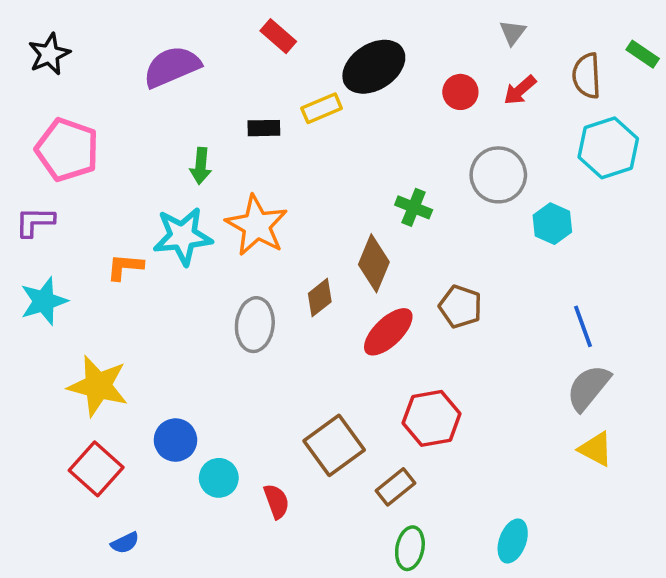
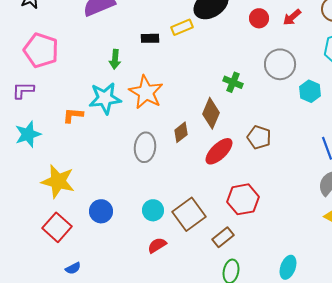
cyan circle: (219, 478) -> (153, 210), moved
red semicircle: (276, 501) -> (157, 245), turned -102

